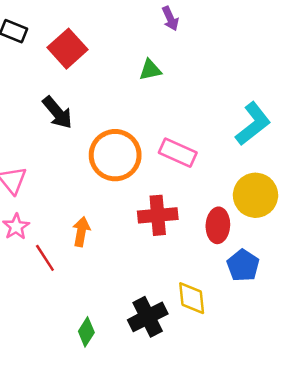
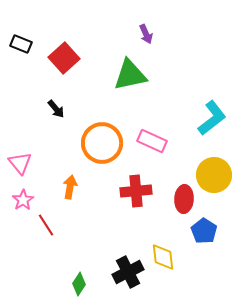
green triangle: (150, 70) -> (130, 75), size x1.8
black arrow: (57, 113) -> (56, 109), size x0.7
orange arrow: (81, 232) -> (70, 187), moved

